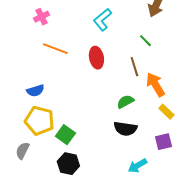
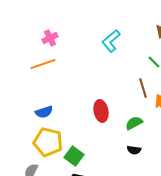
orange line: (55, 49) -> (43, 64), moved, turned -40
red ellipse: (96, 58) -> (101, 111), moved
black semicircle: (125, 129) -> (134, 150), size x0.6

